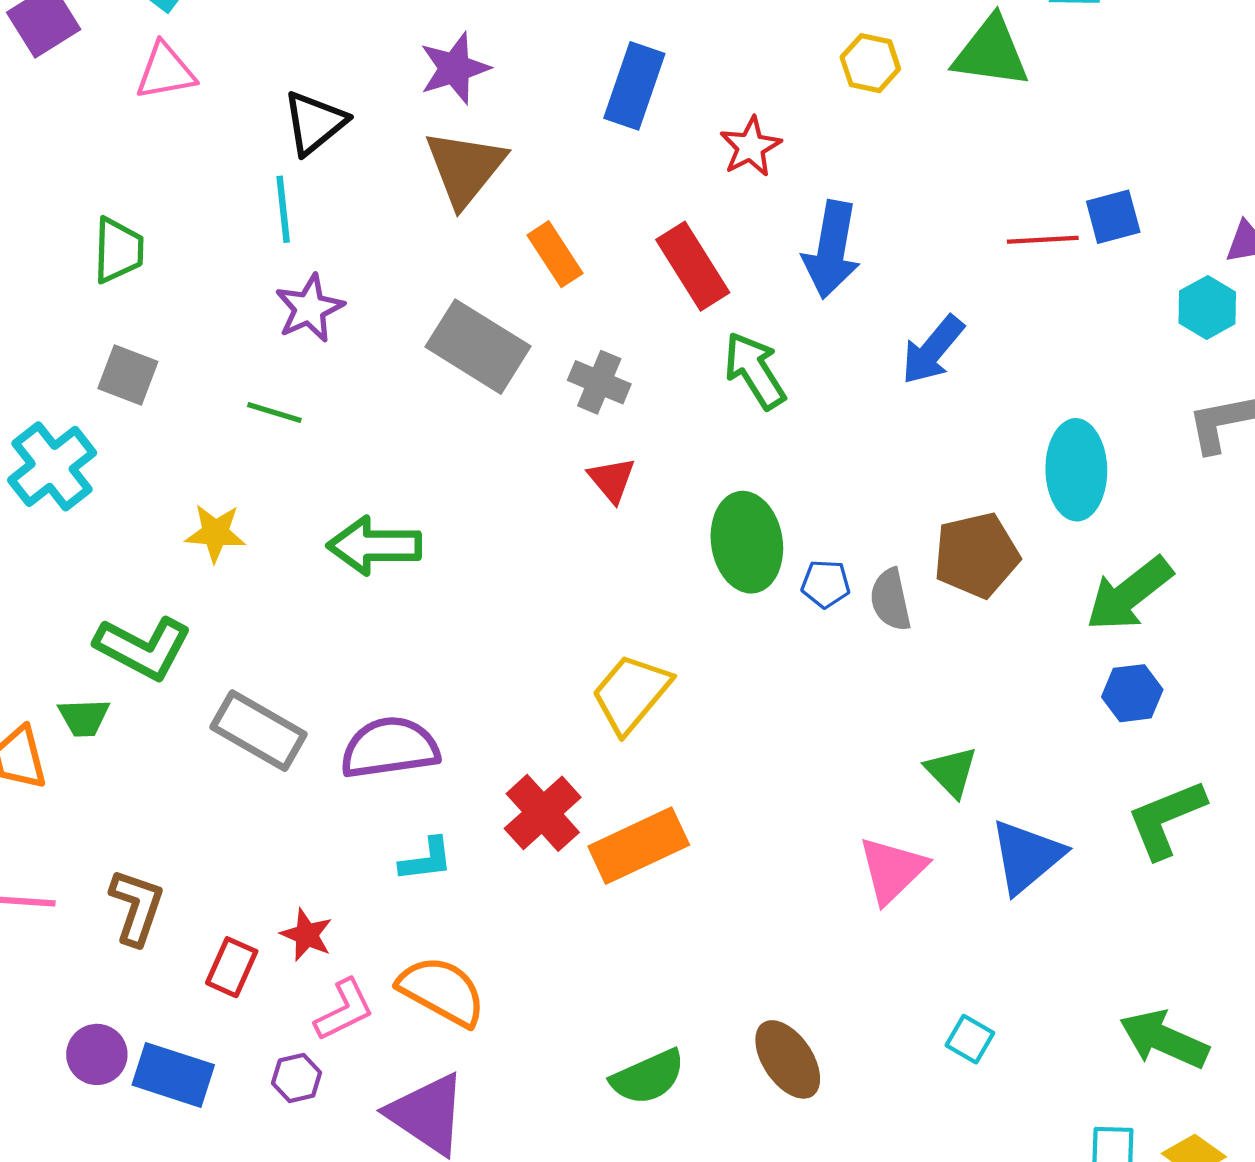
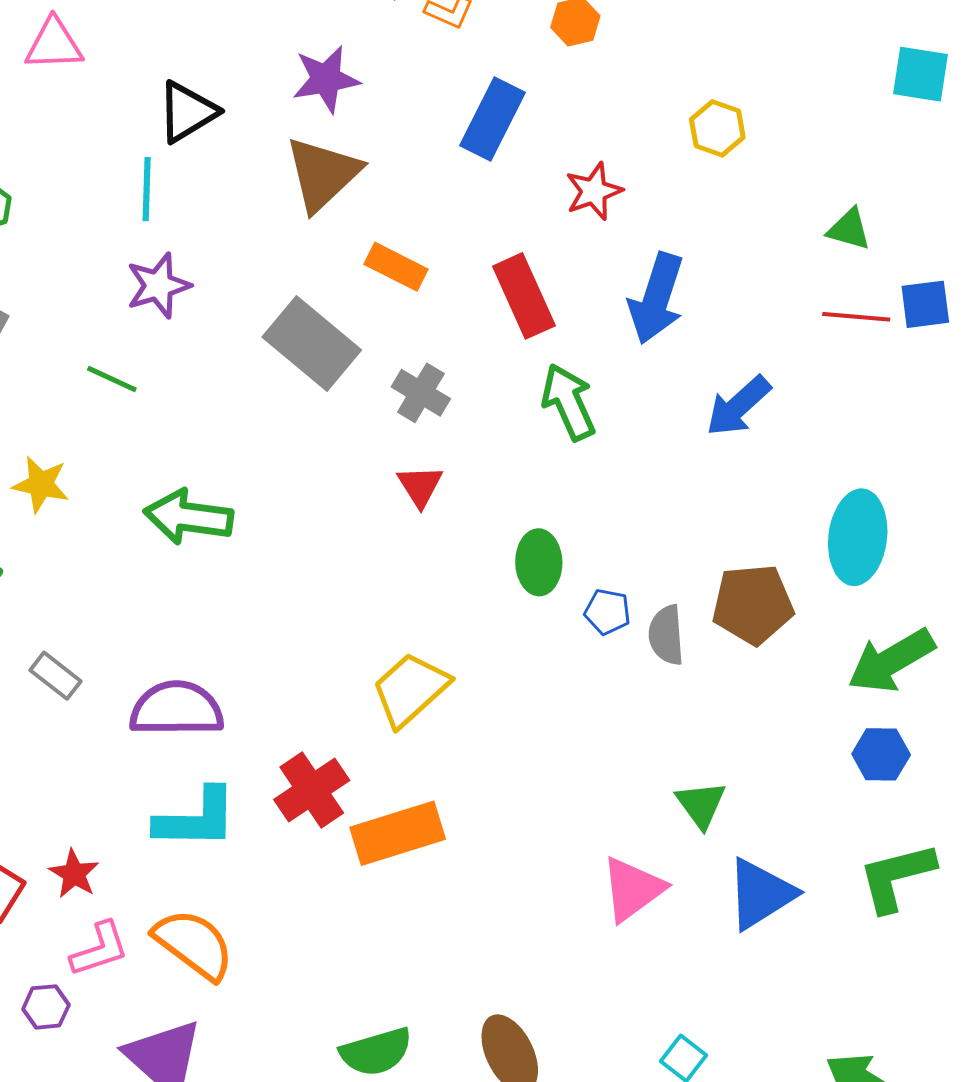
green triangle: (991, 52) -> (849, 229), moved, size x0.6
orange rectangle: (555, 254) -> (396, 267), turned -38
green ellipse: (747, 542) -> (539, 562), size x0.7
gray rectangle: (258, 731) -> (55, 676), size x0.6
cyan L-shape: (426, 860) -> (196, 819), size x1.6

